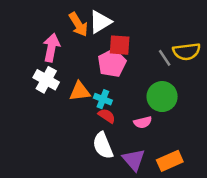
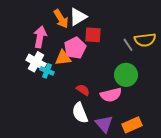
pink pentagon: (112, 63) -> (75, 48), moved
orange triangle: (80, 91) -> (63, 58), moved
cyan cross: (103, 99) -> (47, 71), moved
pink semicircle: (143, 122) -> (111, 95), size x1.5

